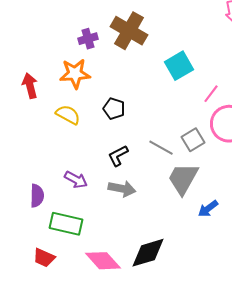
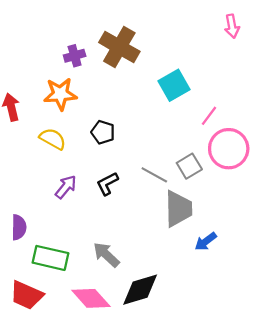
gray trapezoid: (183, 179) -> (178, 209), turned 150
purple arrow: (76, 180) -> (66, 187), moved, turned -80
gray arrow: (122, 189) -> (106, 255), moved, turned -148
red trapezoid: (44, 258) -> (26, 295), size x1.4

